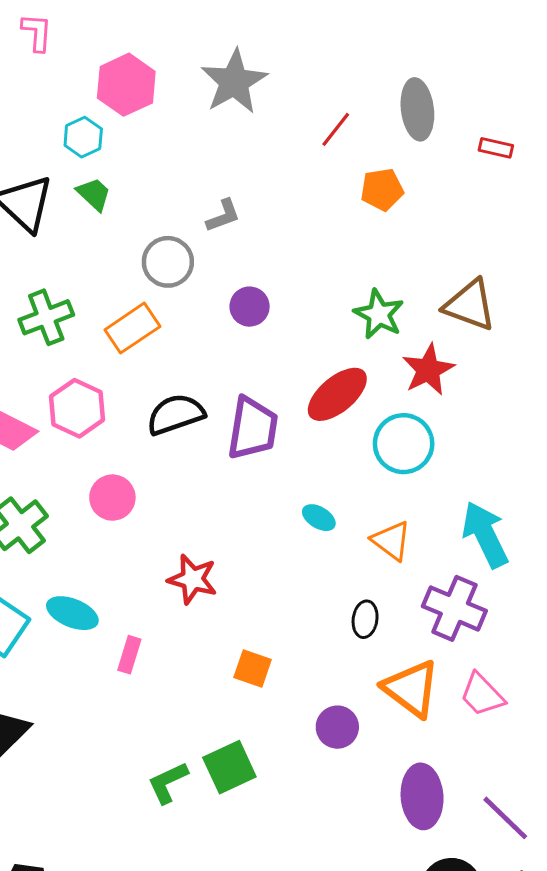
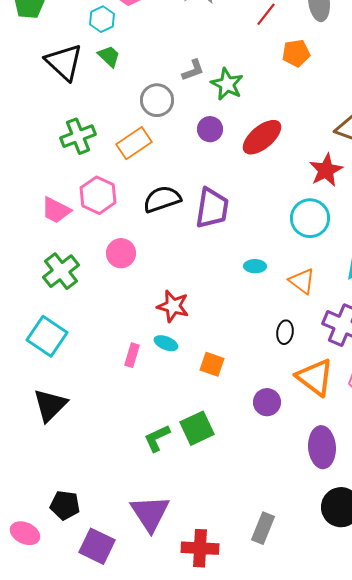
green star: (379, 314) -> (227, 84), moved
red ellipse: (337, 394) -> (262, 137), moved
cyan ellipse: (319, 518) -> (255, 266), turned -30
cyan ellipse: (72, 613) -> (166, 343), moved, size x0.7

